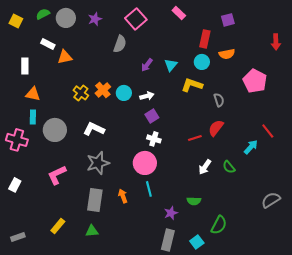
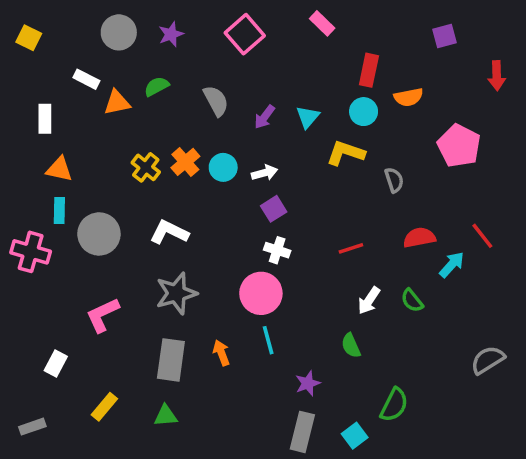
green semicircle: (43, 14) -> (157, 86), moved
purple square: (228, 20) -> (445, 36), moved
gray semicircle: (120, 44) -> (216, 101), moved, turned -48
red semicircle: (216, 128) -> (419, 238), moved, turned 42
white rectangle: (15, 185) -> (56, 364), moved
green semicircle: (194, 201) -> (351, 346), moved, turned 64

